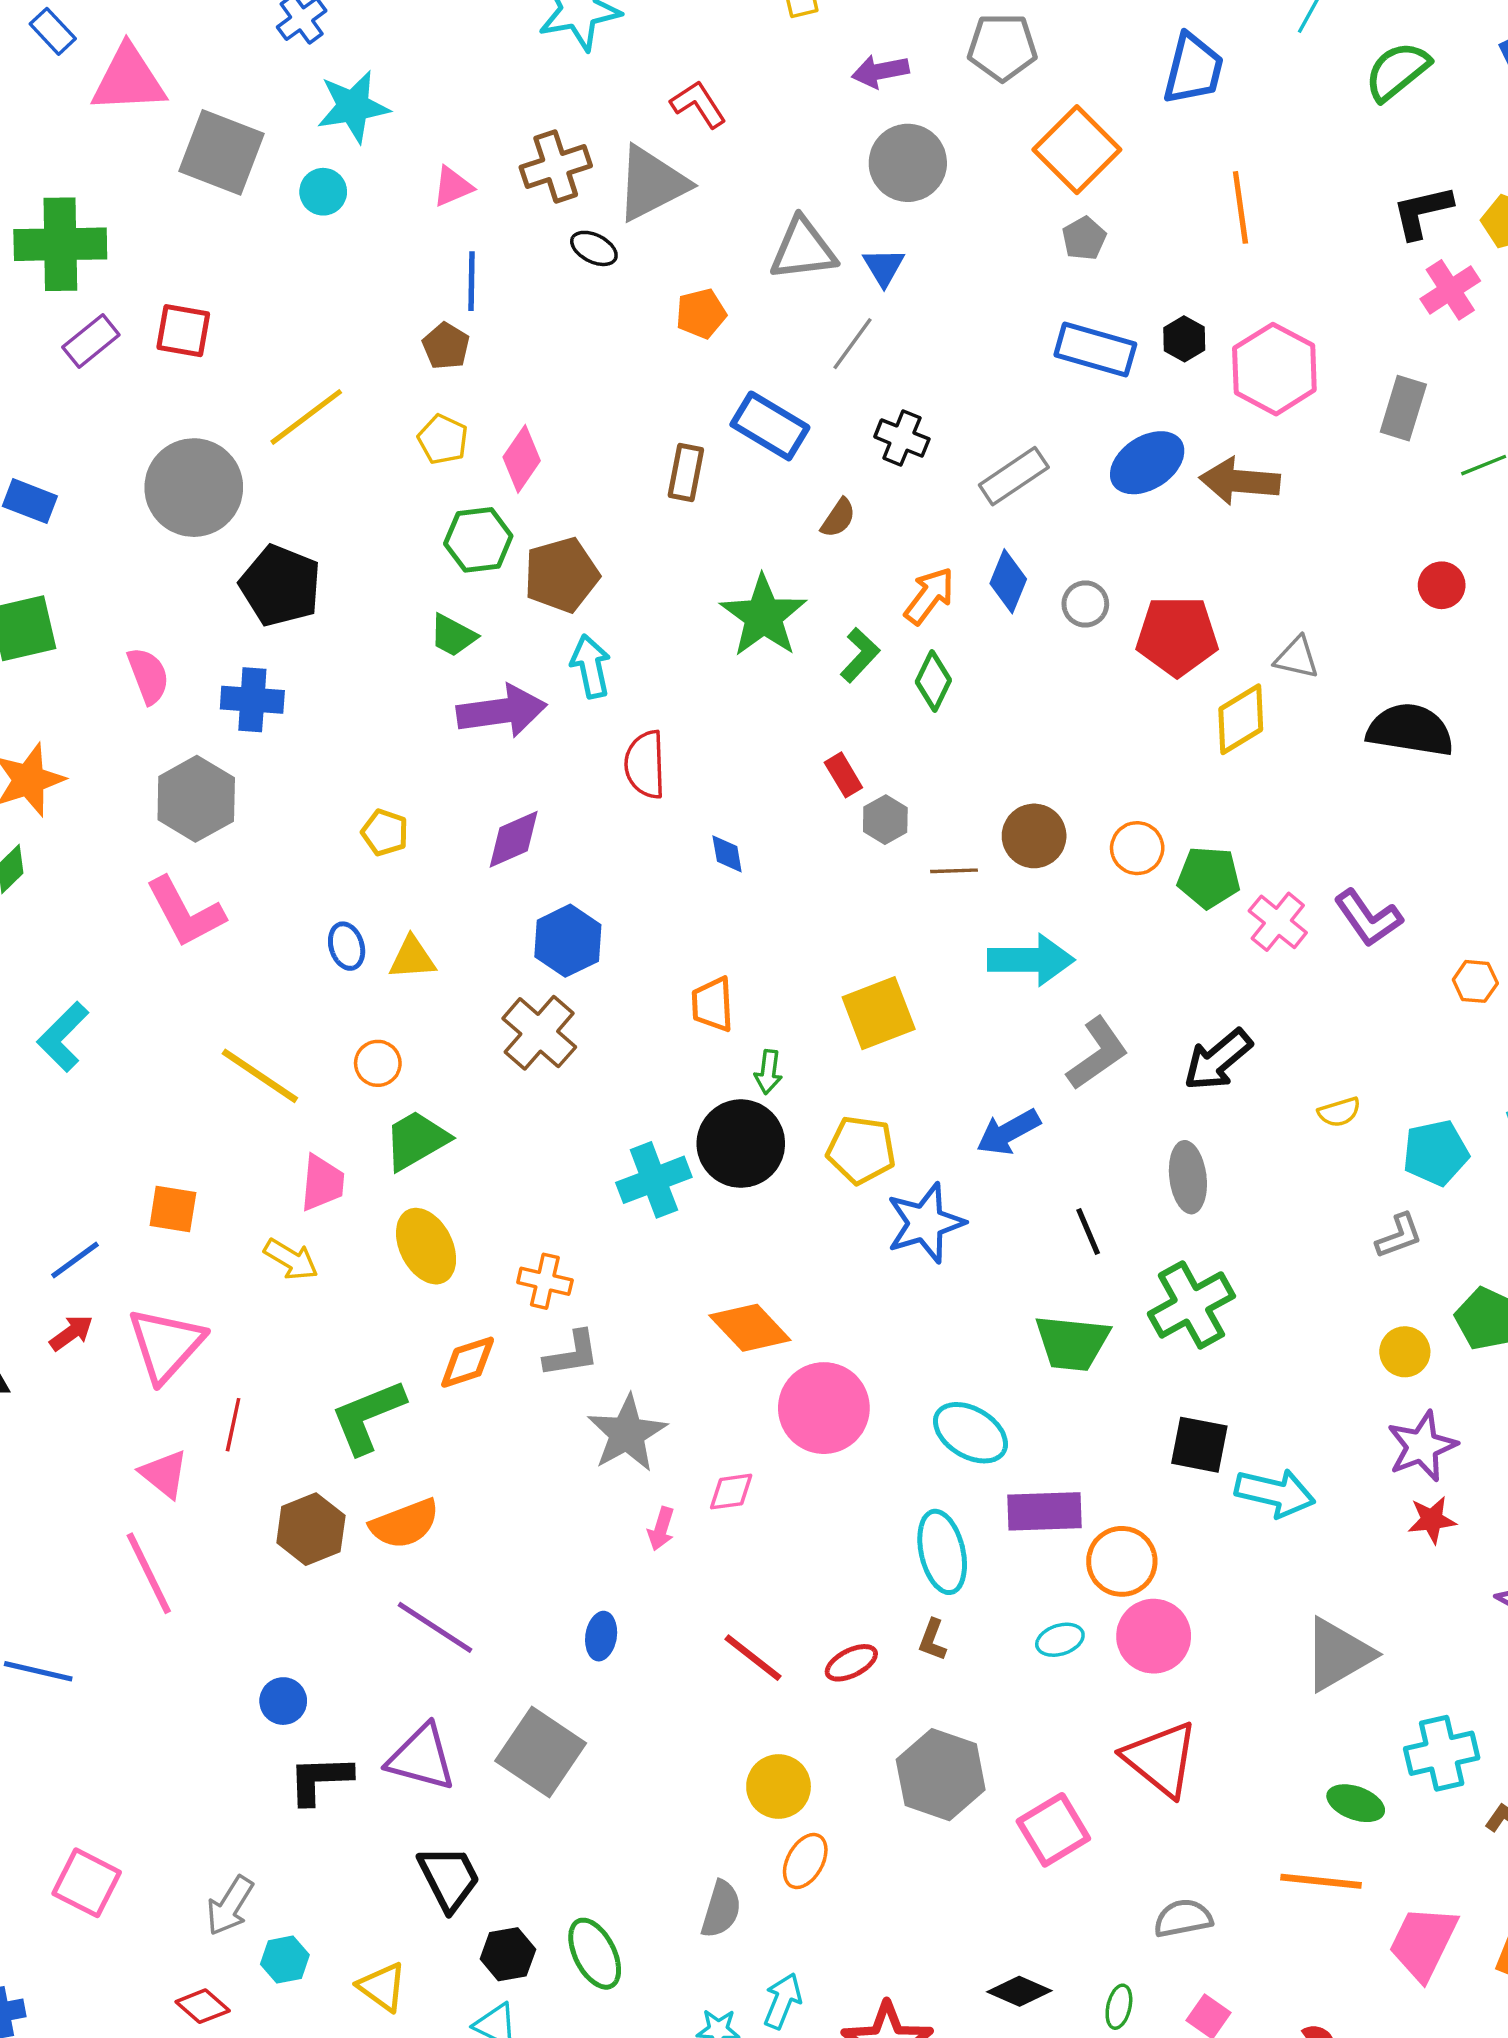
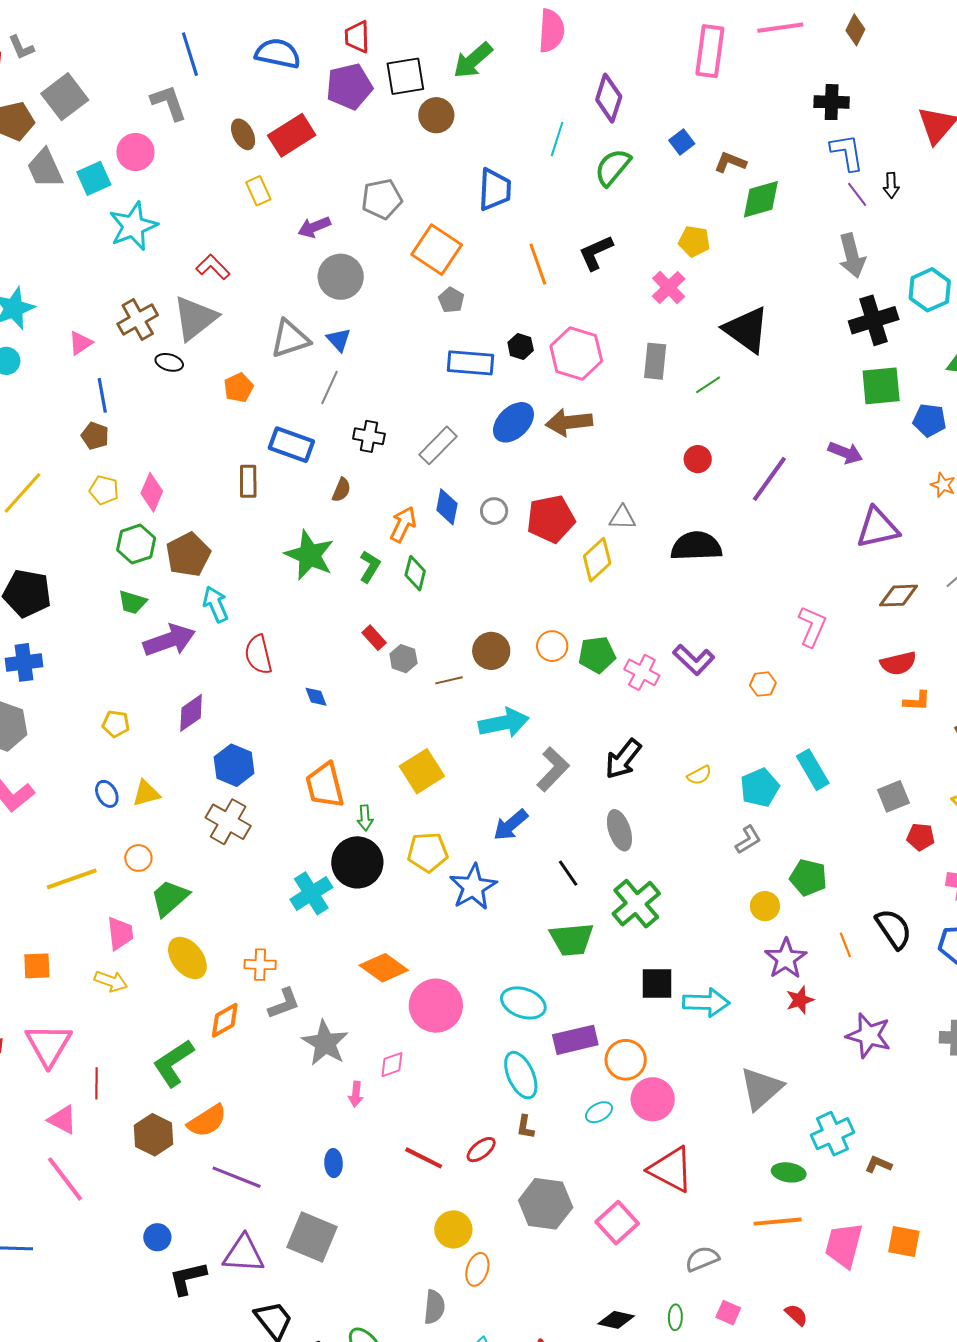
black L-shape: (1422, 212) -> (596, 253), moved
orange trapezoid: (712, 1004) -> (325, 785), size x1.4
yellow line: (260, 1076) -> (72, 879), turned -42

